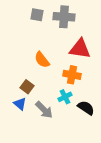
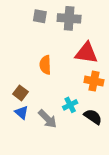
orange semicircle: (42, 60) -> (45, 65), turned 36
orange cross: (72, 75) -> (94, 81), moved
brown square: (27, 87) -> (20, 93), moved

